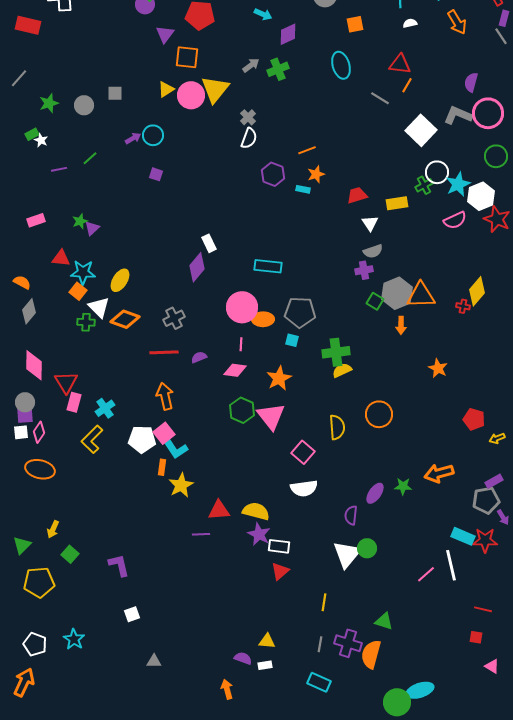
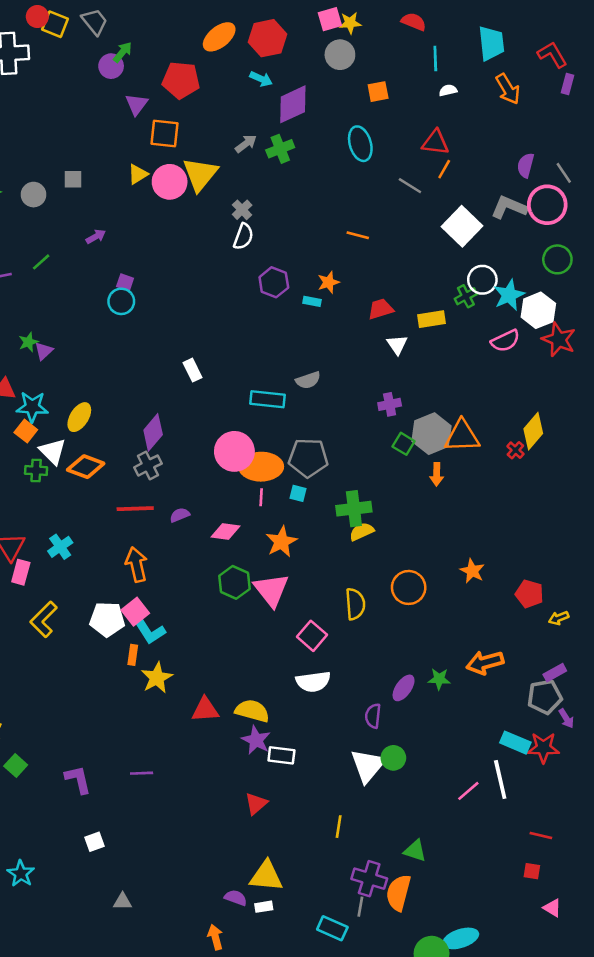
purple diamond: (288, 34) -> (293, 104), size x1.4
gray line: (501, 36) -> (564, 173), moved
cyan circle: (153, 135) -> (121, 301), moved
orange line: (307, 150) -> (358, 235), moved, turned 36
gray semicircle: (373, 251) -> (308, 380), moved
purple diamond: (197, 267) -> (153, 432), moved
red cross: (463, 306) -> (515, 450), turned 32
orange ellipse: (263, 319) -> (261, 467), size x1.5
pink line: (241, 344) -> (261, 497), moved
orange star: (438, 368) -> (472, 571), moved
cyan cross: (105, 408) -> (60, 547), moved
purple line: (201, 534) -> (142, 773), moved
red triangle: (280, 571) -> (256, 804), moved
yellow triangle: (267, 641) -> (266, 876), size x1.6
gray line: (320, 644) -> (360, 907), moved

